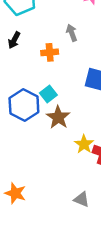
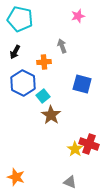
blue hexagon: (24, 105) -> (23, 83), moved
yellow star: (84, 144) -> (75, 149), moved

